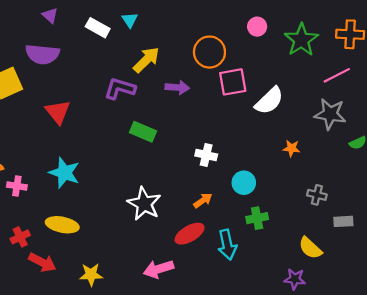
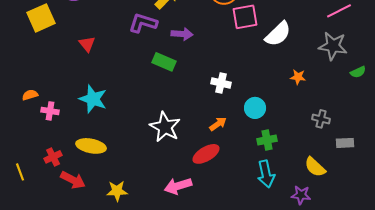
purple arrow: (177, 87) -> (182, 34), moved
red triangle: (58, 112) -> (87, 44), size x0.7
cyan arrow: (227, 245) -> (266, 174), moved

